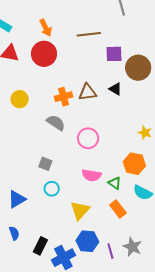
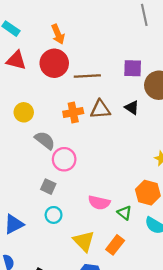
brown line: (89, 34) -> (87, 76), moved
gray semicircle: (56, 123) -> (45, 140), moved
pink circle: (88, 138) -> (64, 159), moved
orange rectangle: (118, 209) -> (115, 245), moved, turned 72
yellow triangle: (80, 210) -> (84, 241), turned -30

